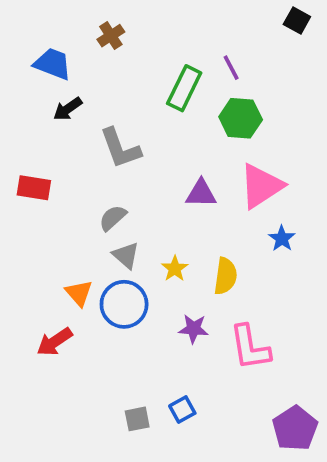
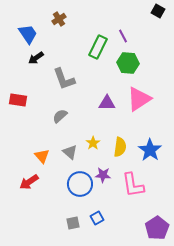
blue trapezoid: (53, 64) -> (28, 34), turned 35
blue star: (282, 239) -> (150, 150), moved, size x1.6
gray triangle: (126, 255) -> (70, 152), moved
blue circle: (124, 304) -> (80, 184), moved

